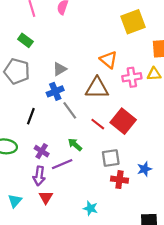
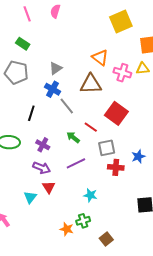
pink cross: (132, 77) -> (122, 73), turned 30
blue cross: (55, 91) -> (53, 89), turned -35
red line: (98, 124) -> (91, 127), moved
purple line: (62, 164) -> (76, 163), moved
purple arrow: (39, 176) -> (42, 168), turned -72
cyan triangle: (15, 201) -> (30, 197), moved

